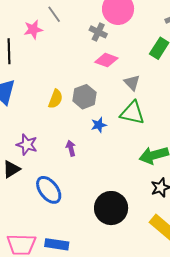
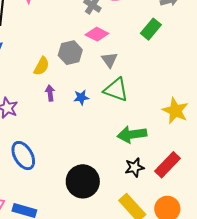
gray triangle: (132, 83) -> (109, 60), moved
gray hexagon: (84, 97) -> (70, 53), moved
purple arrow: (71, 148) -> (50, 93), moved

